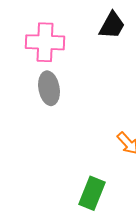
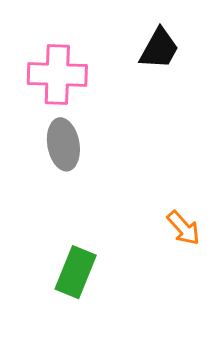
green rectangle: (92, 193) -> (76, 272), moved

